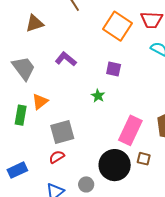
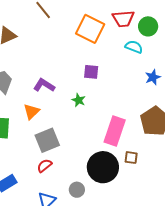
purple L-shape: (66, 59) -> (44, 85), moved
orange triangle: (40, 101) -> (31, 112), moved

